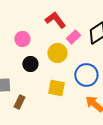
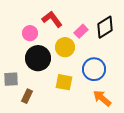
red L-shape: (55, 20) -> (52, 19), moved
black circle: (30, 64) -> (38, 58), size x1.6

